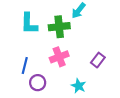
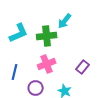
cyan L-shape: (29, 23) -> (19, 33), turned -115
purple circle: (38, 83) -> (36, 88), moved

